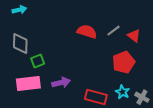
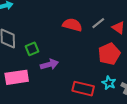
green square: (38, 61) -> (32, 49), moved
purple arrow: (61, 83) -> (49, 64), moved

